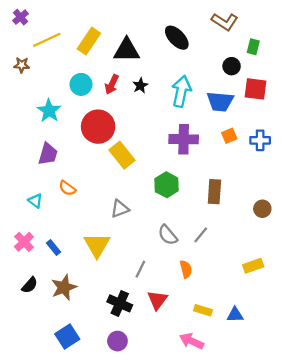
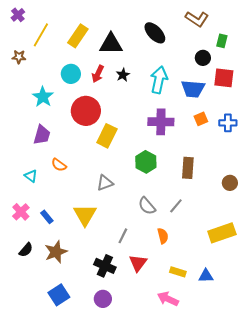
yellow line: (47, 40) -> (41, 35), turned -35
yellow rectangle: (122, 155) -> (107, 136), turned 65
yellow rectangle: (253, 266) -> (222, 233), size x1.5

